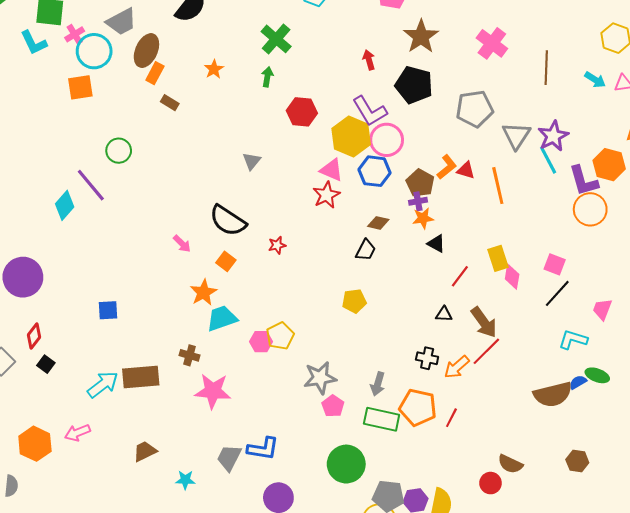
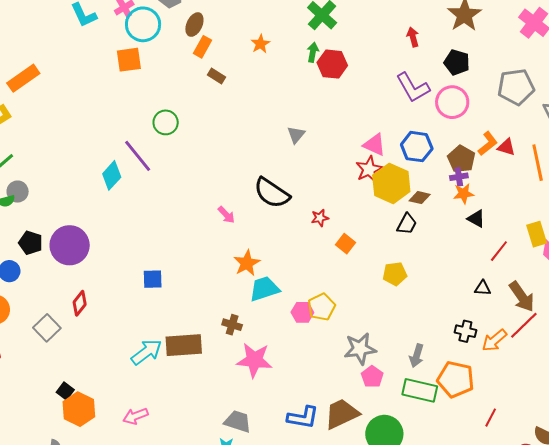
brown ellipse: (146, 51) -> (194, 25), size x0.7
black pentagon: (414, 85) -> (457, 62), size x0.7
red hexagon: (302, 112) -> (332, 64), moved
yellow hexagon: (351, 137) -> (391, 183), moved
pink circle: (387, 140) -> (452, 102), moved
orange square: (226, 261) -> (345, 244), moved
black square: (46, 364) -> (65, 391), moved
red line: (451, 418) -> (491, 418), moved
pink arrow: (77, 433) -> (135, 416), moved
brown trapezoid: (145, 451) -> (342, 414), moved, size x1.5
gray trapezoid: (229, 458) -> (238, 421), moved, turned 80

